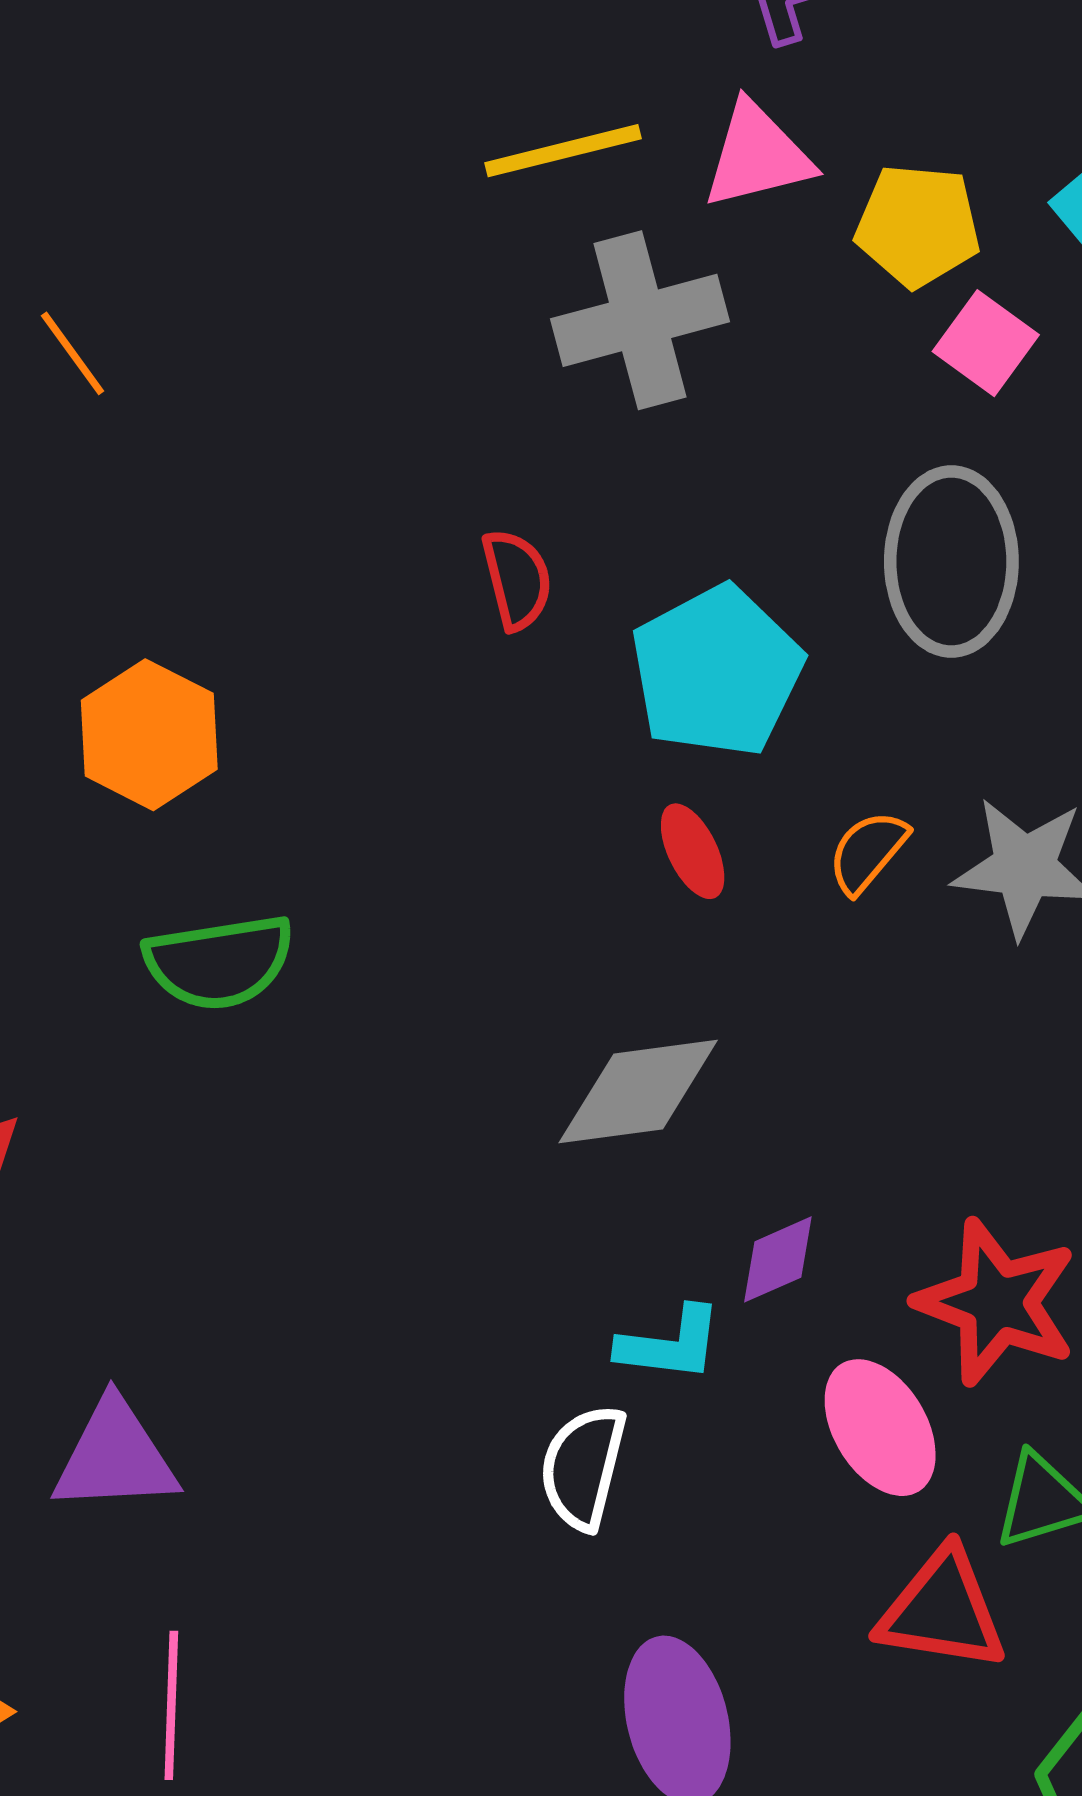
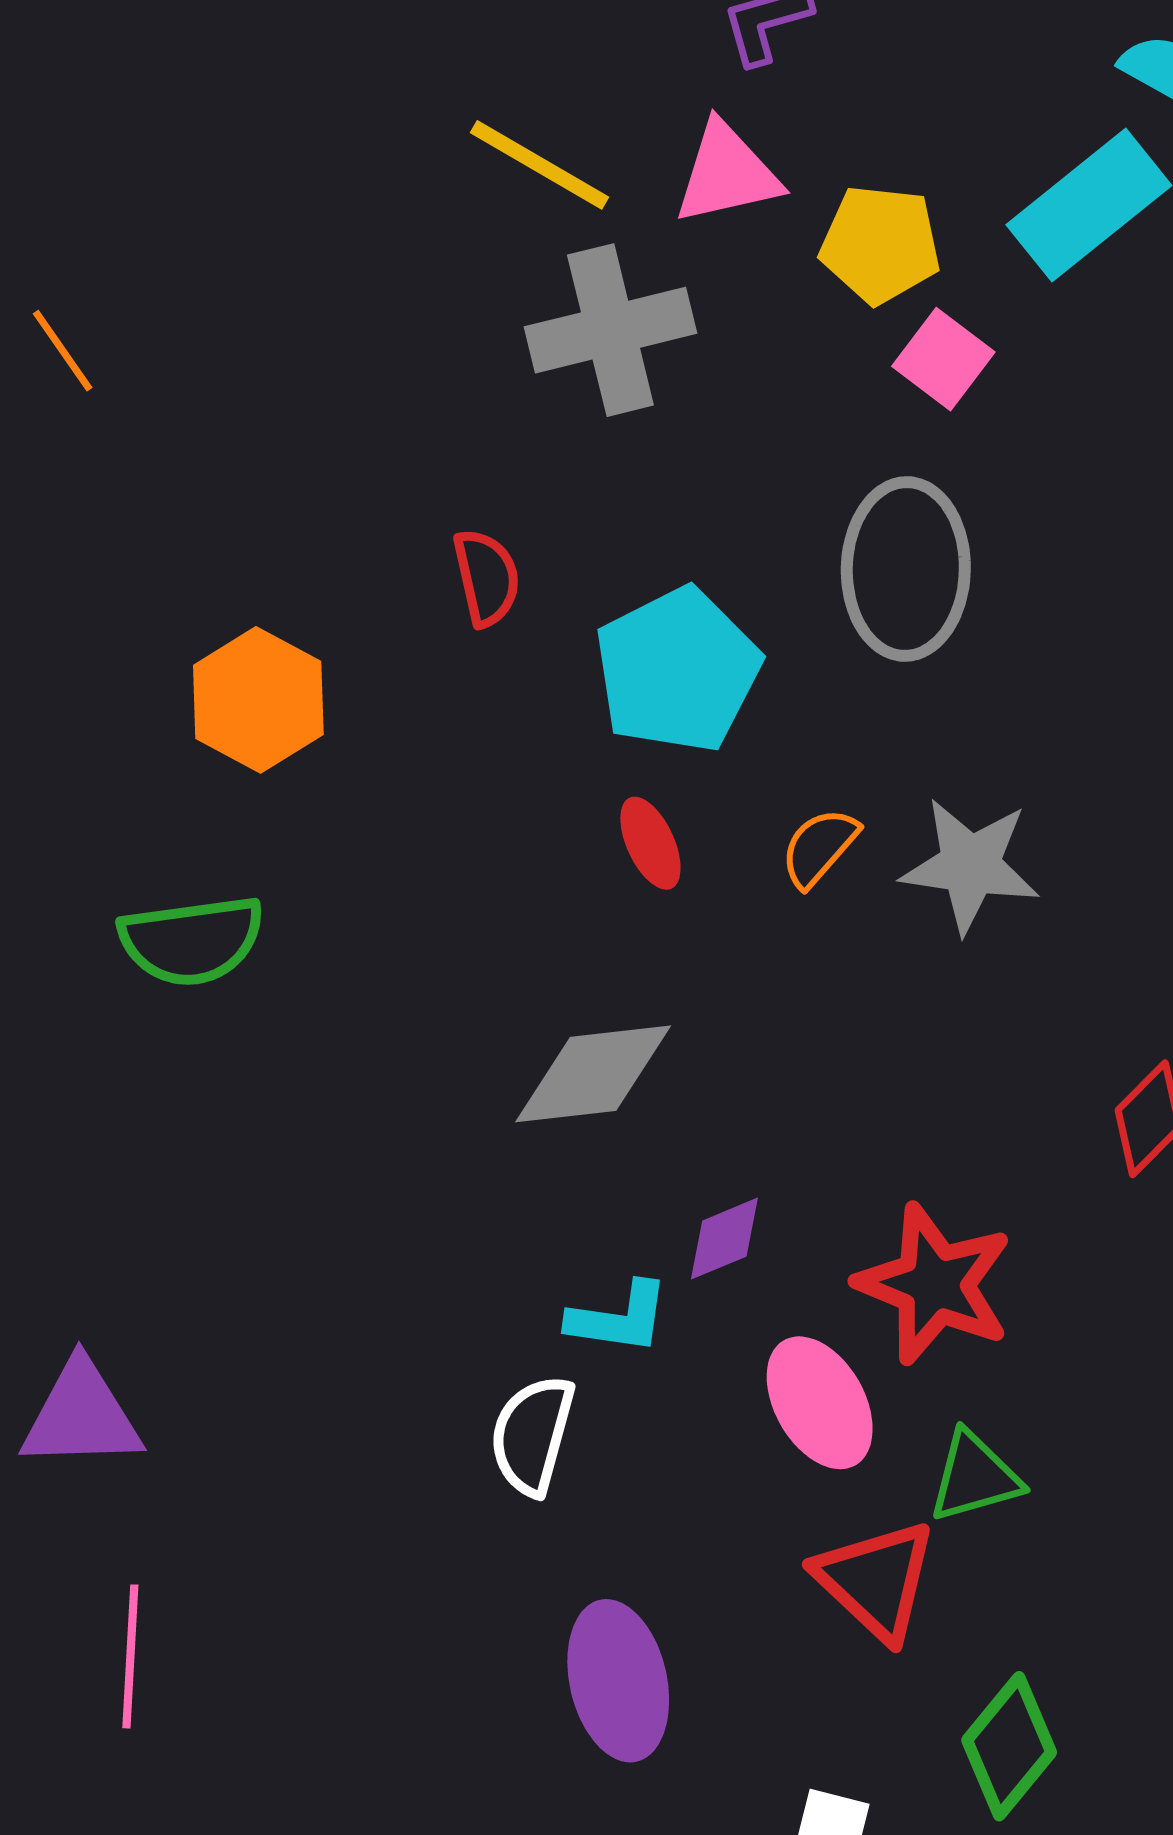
yellow line: (563, 151) -> (540, 165), turned 43
orange hexagon: (149, 735) -> (258, 700), moved
red triangle: (942, 1610) -> (876, 1580), turned 33

